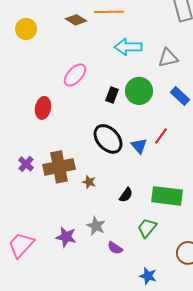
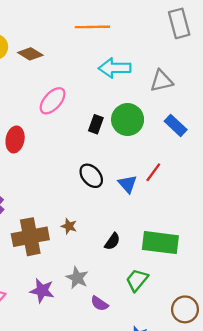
brown diamond: (76, 20) -> (30, 54), moved
black ellipse: (108, 139) -> (91, 176), size x0.7
brown cross: (59, 167) -> (30, 237), moved

